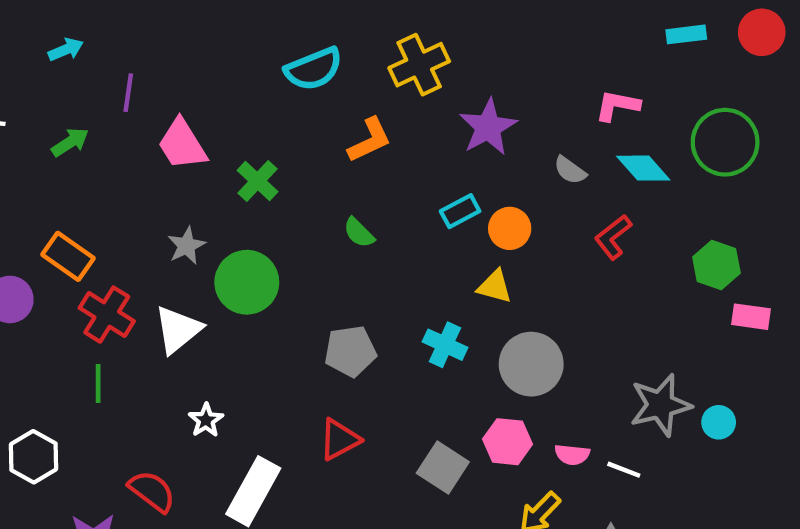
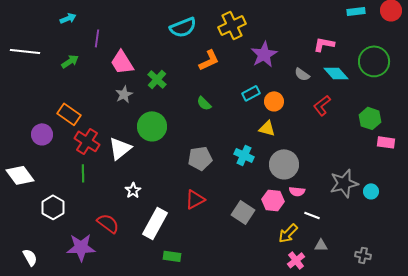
gray star: (186, 246) -> (124, 94), moved
pink semicircle: (572, 455) -> (297, 191), moved
white line: (624, 470) -> (312, 215), moved

